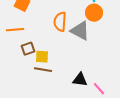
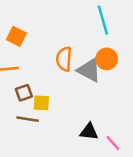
orange circle: (94, 13) -> (107, 59), moved
brown line: (43, 70) -> (28, 119), moved

